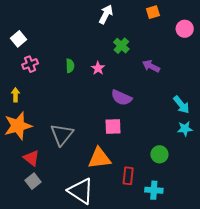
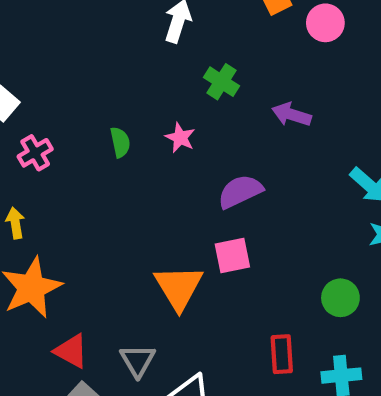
pink circle: (185, 29) -> (325, 23), moved
purple semicircle: (121, 98) -> (240, 191), turned 140
gray triangle: (62, 135) -> (138, 361), moved, size x0.7
orange triangle: (99, 158) -> (179, 287), moved, turned -45

